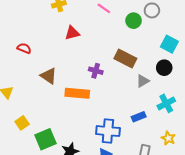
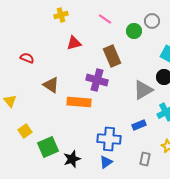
brown rectangle: (125, 58) -> (112, 56), moved, turned 40
purple cross: (96, 71) -> (97, 80), size x1.5
gray triangle: (143, 81) -> (143, 90), size x1.5

